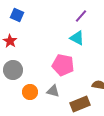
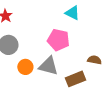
gray triangle: (53, 91) -> (48, 66), size x1.5

